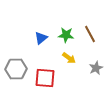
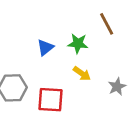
brown line: (90, 34) -> (107, 24), moved

